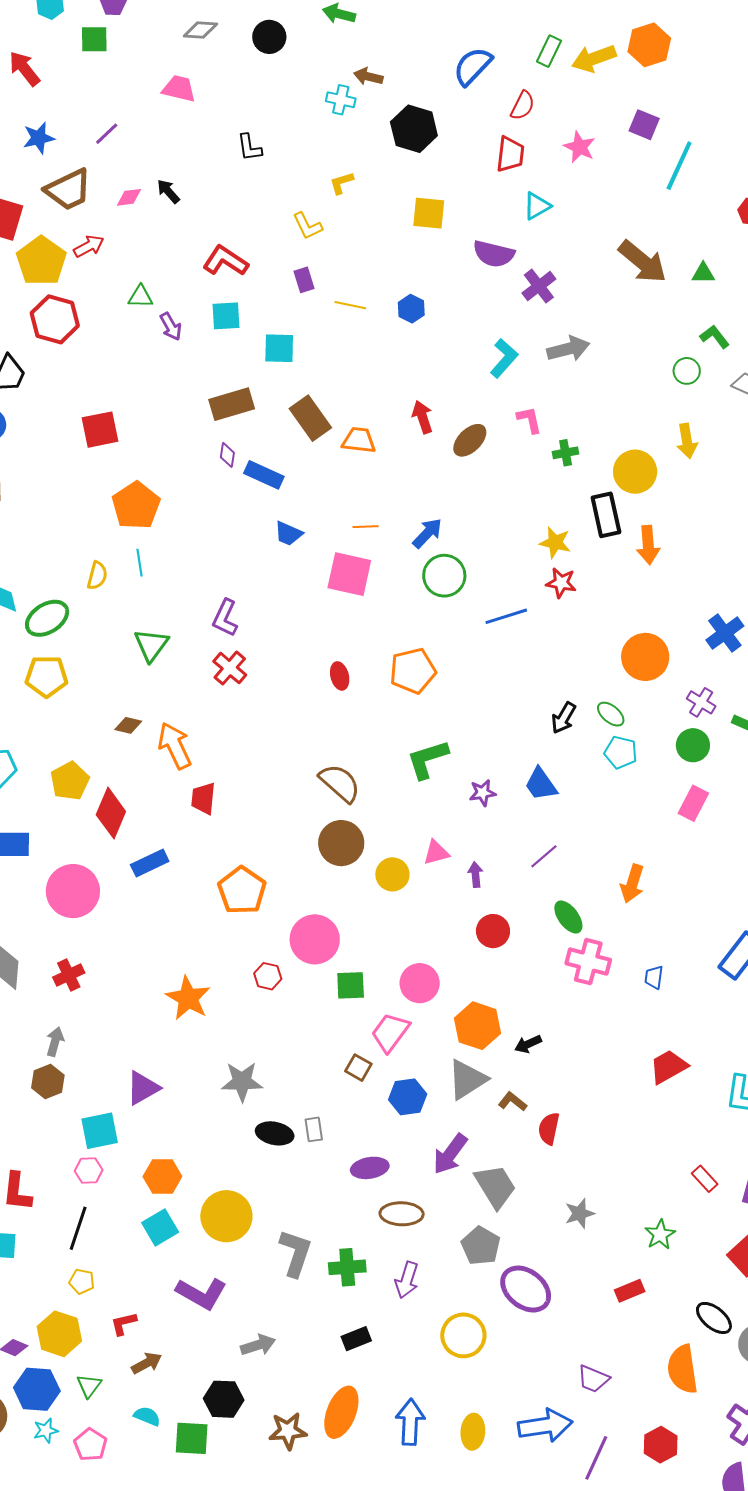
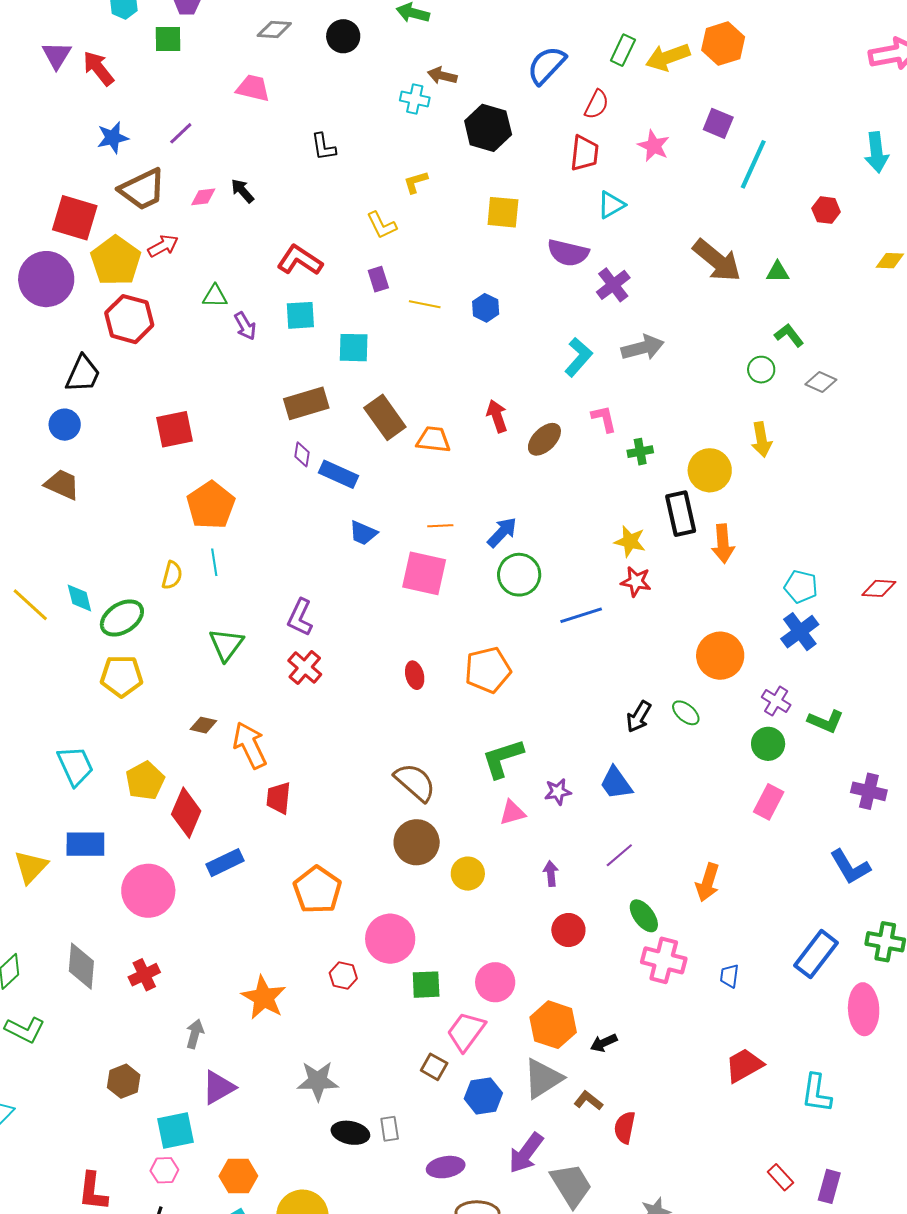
cyan pentagon: (621, 752) -> (801, 587), moved
pink triangle: (436, 853) -> (512, 813), moved
gray arrow: (55, 1042) -> (195, 1034), moved

